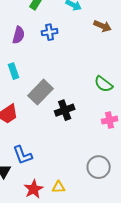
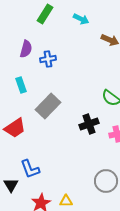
blue cross: (50, 32) -> (48, 59), moved
black cross: (65, 110) -> (89, 124), moved

